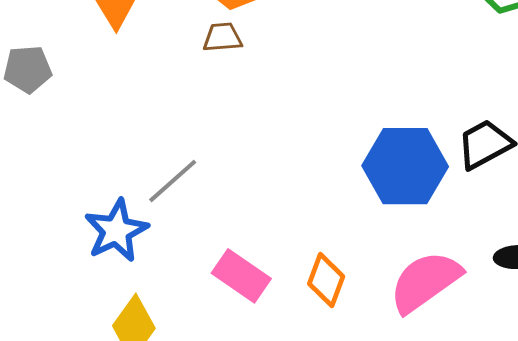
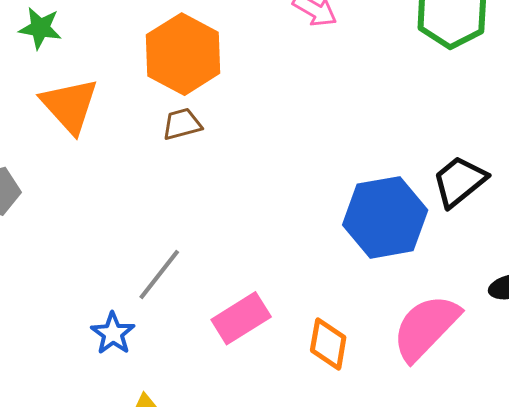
blue star: (116, 231) -> (113, 333), size x0.7
pink rectangle: (241, 276) -> (241, 318), moved, turned -56

